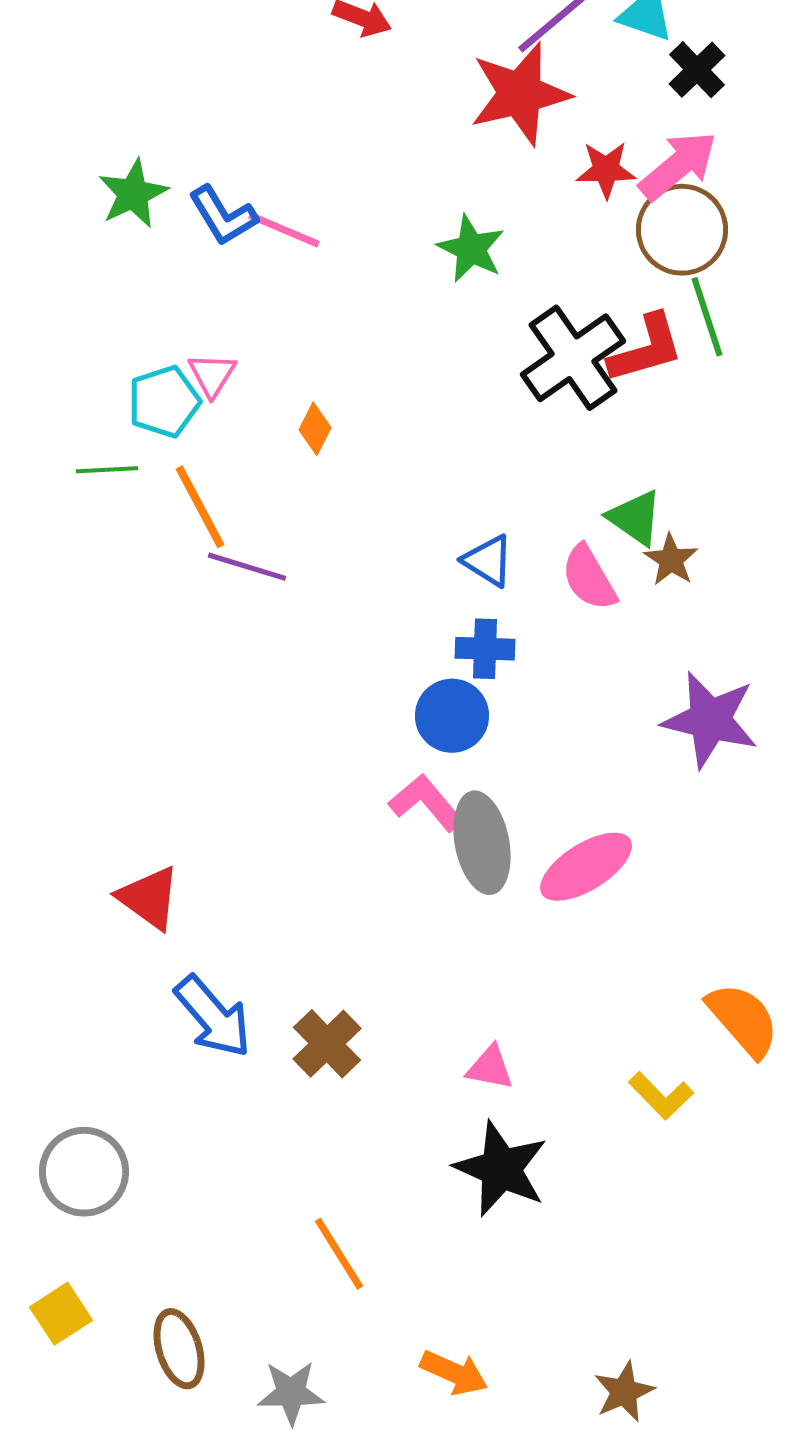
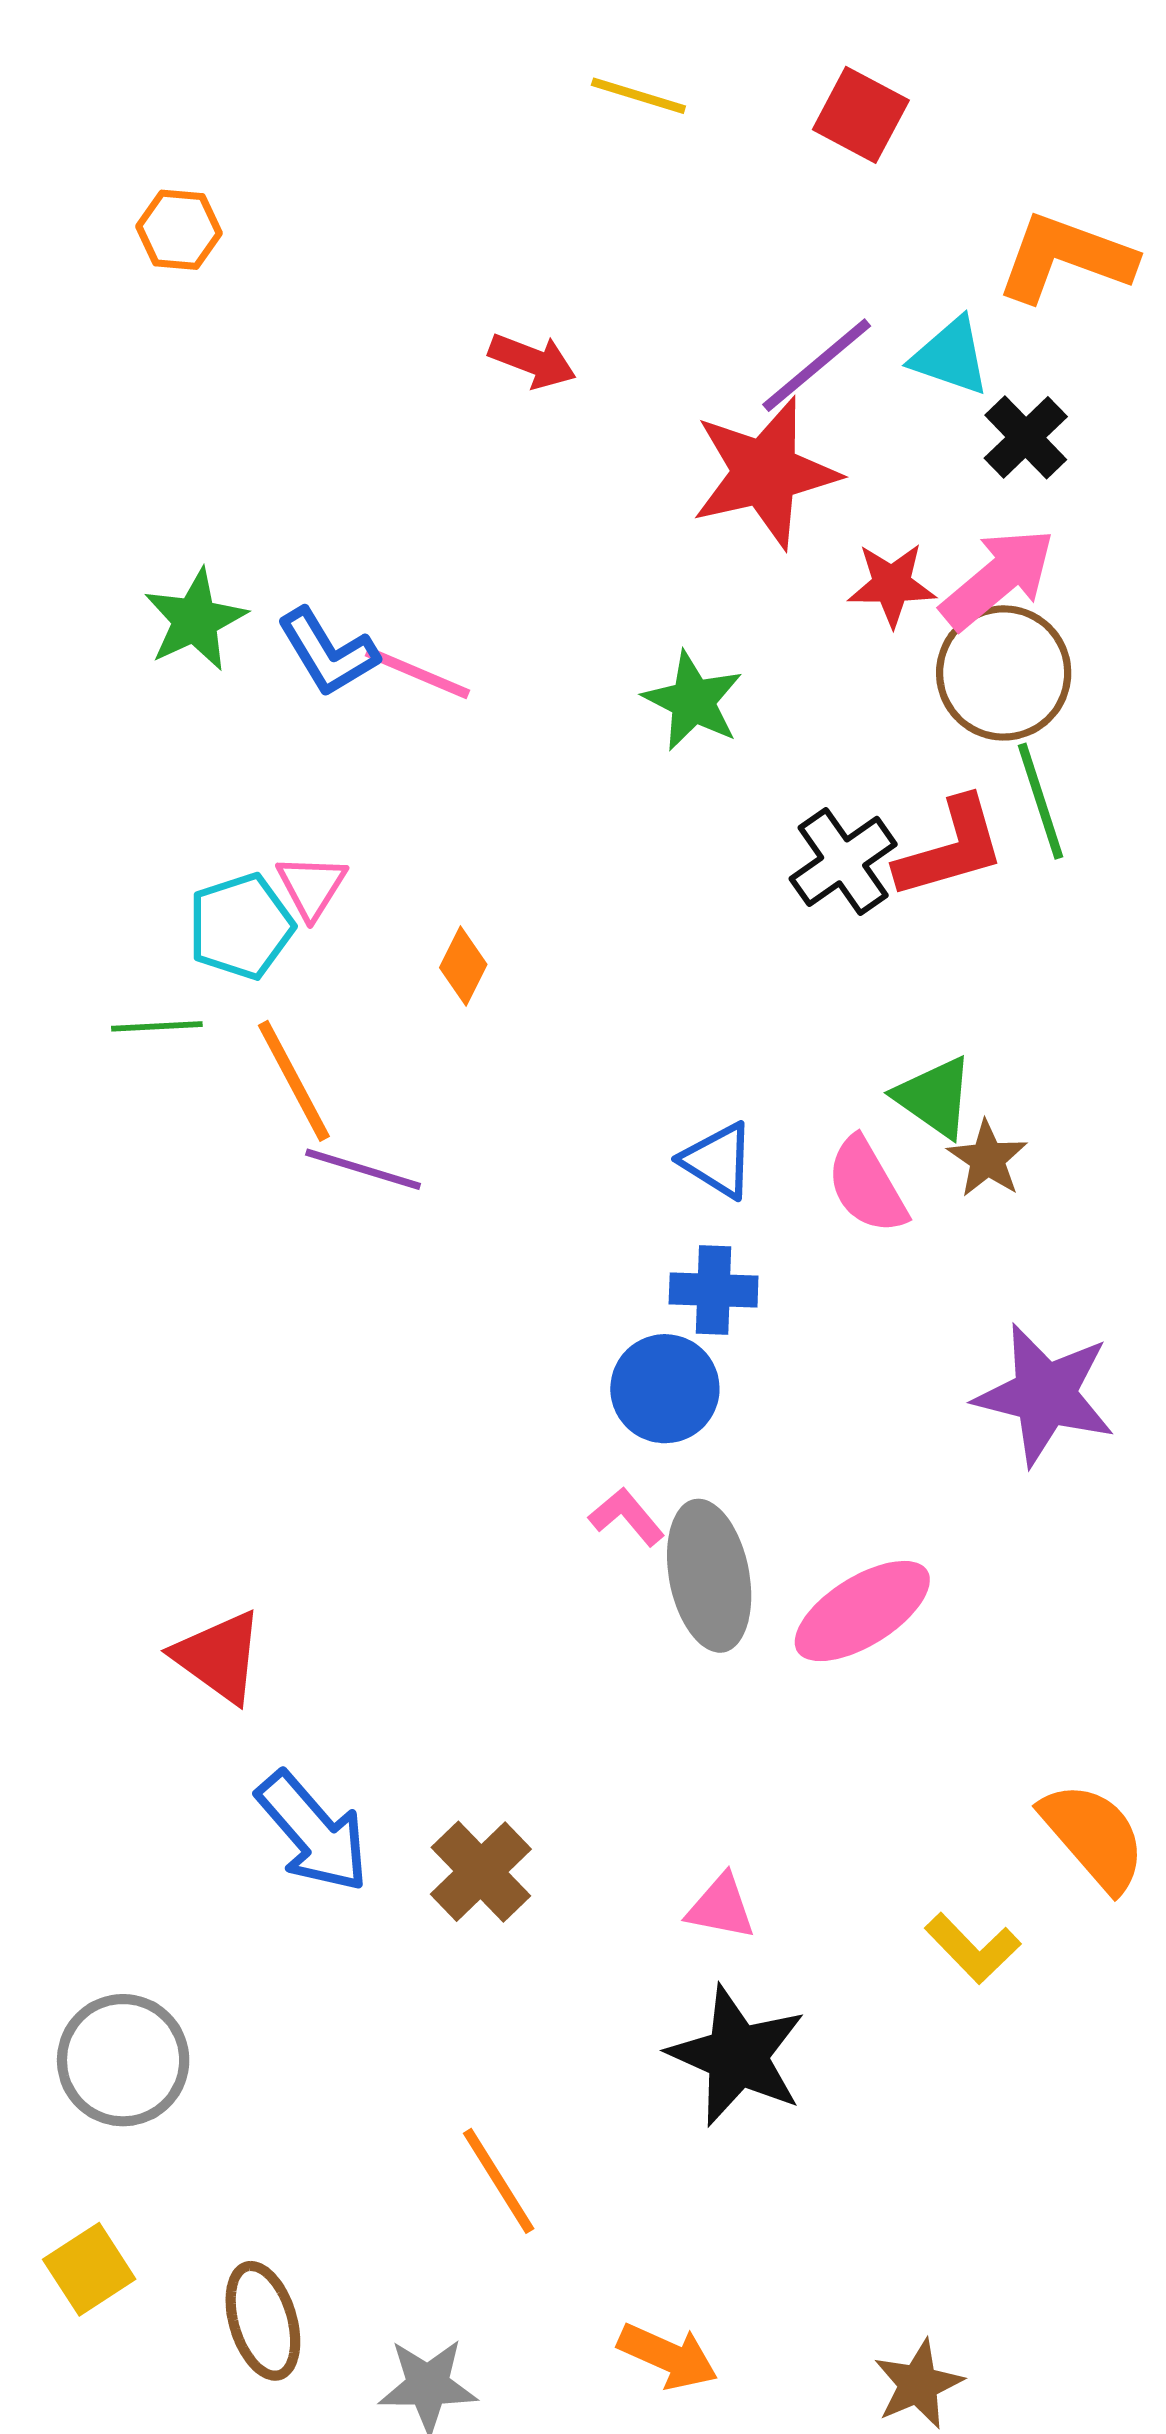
black cross: (573, 358) -> (843, 861), size x0.7
pink L-shape: (426, 803) -> (627, 1517), size x0.7

